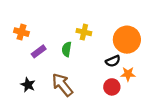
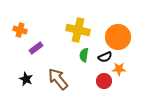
yellow cross: (84, 32) -> (78, 30), size x1.6
green semicircle: (67, 49) -> (84, 55), moved

